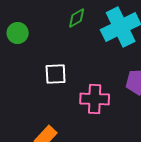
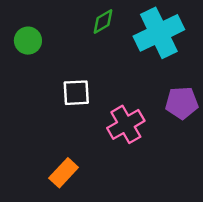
pink cross: (95, 99) -> (126, 124), turned -32

